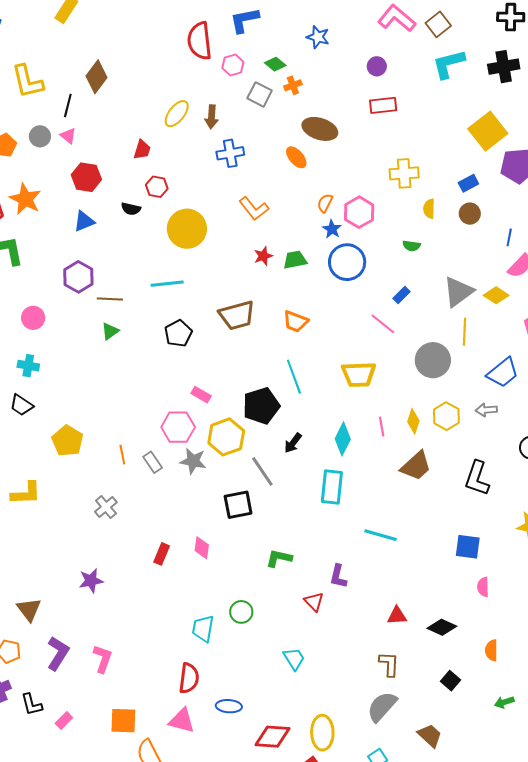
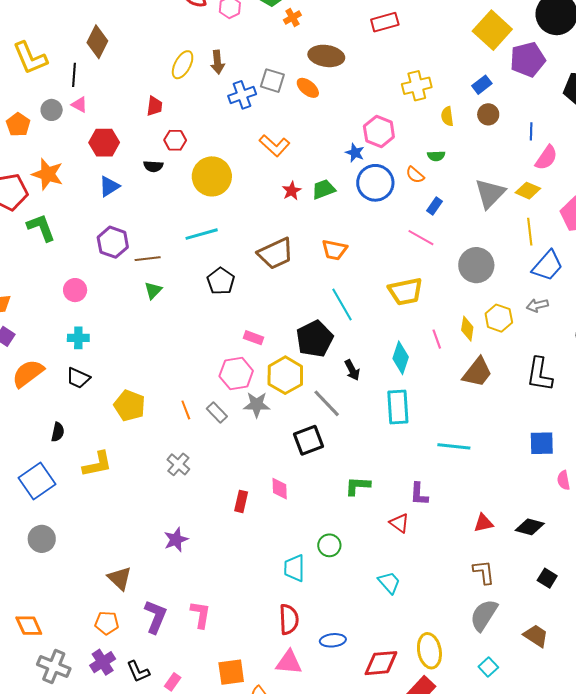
gray square: (260, 94) -> (272, 81), moved
orange semicircle: (325, 203) -> (415, 175), moved, turned -66
yellow line: (465, 332) -> (530, 232), moved
black arrow: (293, 443) -> (352, 370), turned -55

